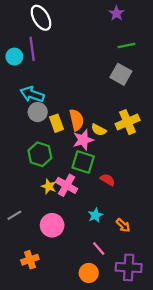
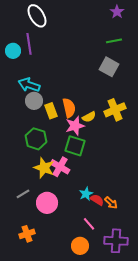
purple star: (116, 13) -> (117, 12), moved
yellow semicircle: (99, 130) -> (89, 117), turned -56
red semicircle: (108, 180) -> (97, 200), moved
yellow star: (49, 186) -> (44, 168), size x1.5
gray line: (14, 215) -> (23, 194), moved

